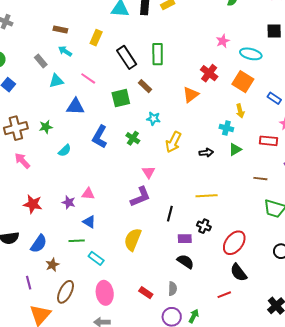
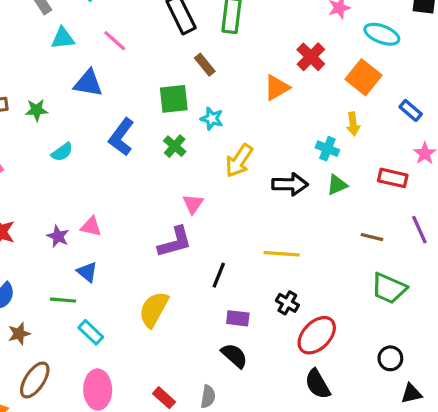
green square: (121, 98) -> (174, 99), moved
black arrow: (206, 153) -> (290, 184), size x1.5
black cross: (204, 226) -> (287, 303), moved

